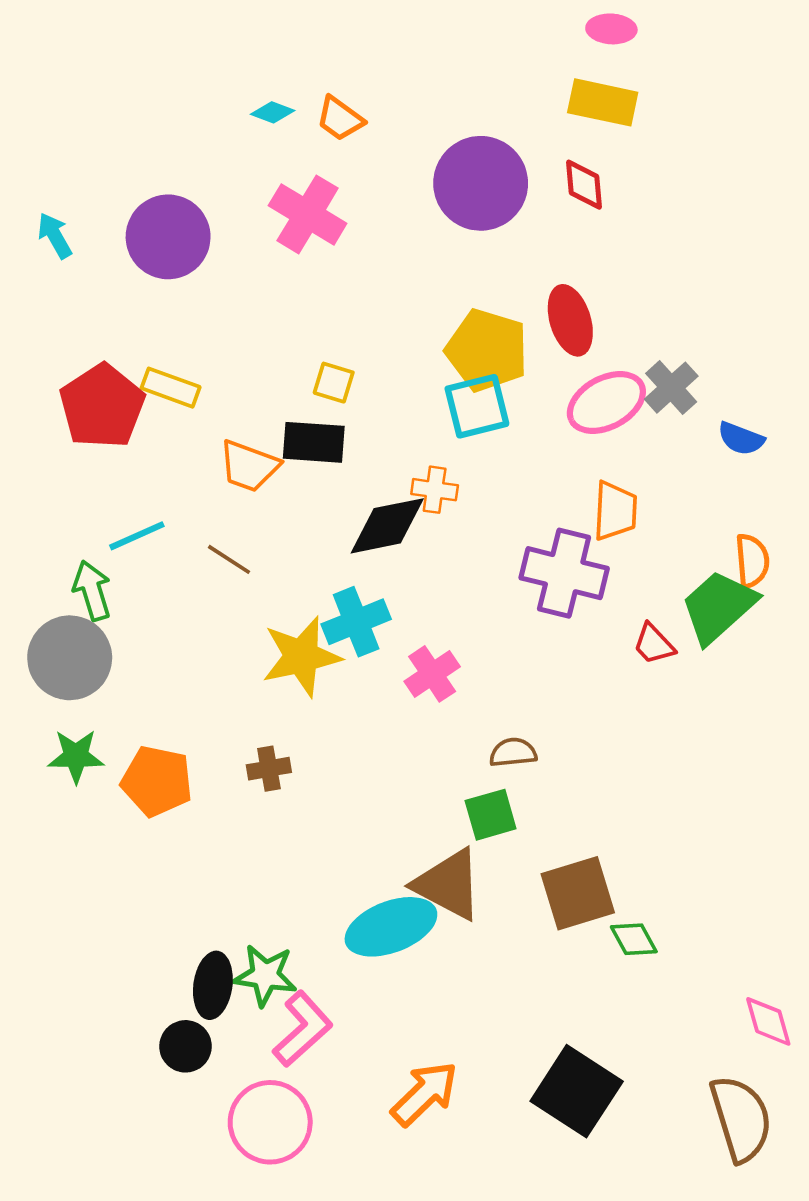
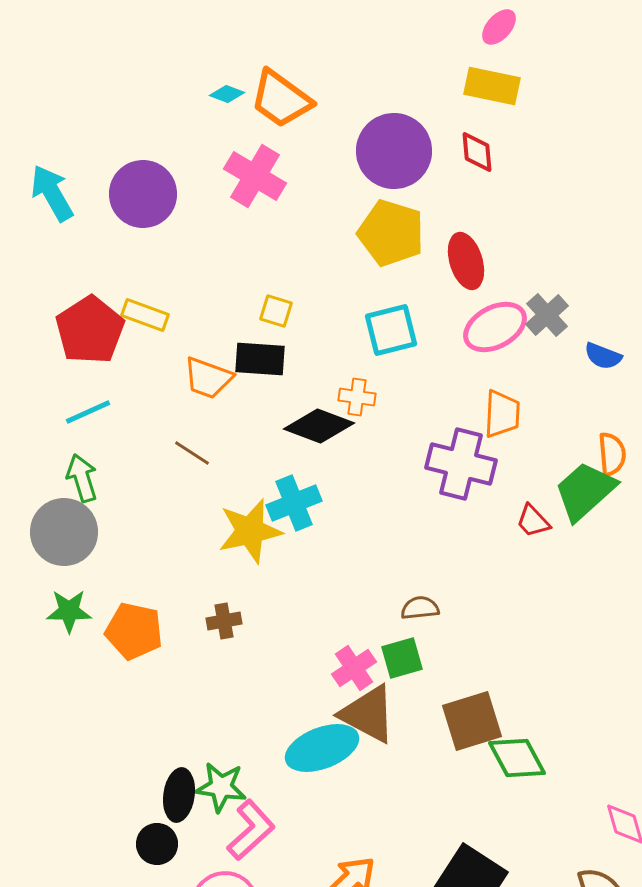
pink ellipse: (611, 29) -> (499, 27), turned -51
orange trapezoid: (340, 119) -> (281, 99), size x1.6
cyan arrow: (55, 236) -> (52, 193), size x1.5
yellow pentagon: (487, 350) -> (391, 233), moved
black diamond: (387, 526) -> (319, 426), turned 32
cyan line: (137, 536) -> (88, 412), moved
pink cross: (432, 674) -> (354, 668), moved
green diamond: (634, 939) -> (517, 758), size x1.5

